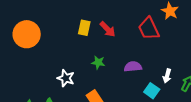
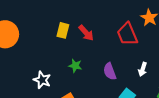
purple semicircle: (133, 67) -> (110, 71), turned -108
white arrow: (167, 76) -> (143, 69), moved

